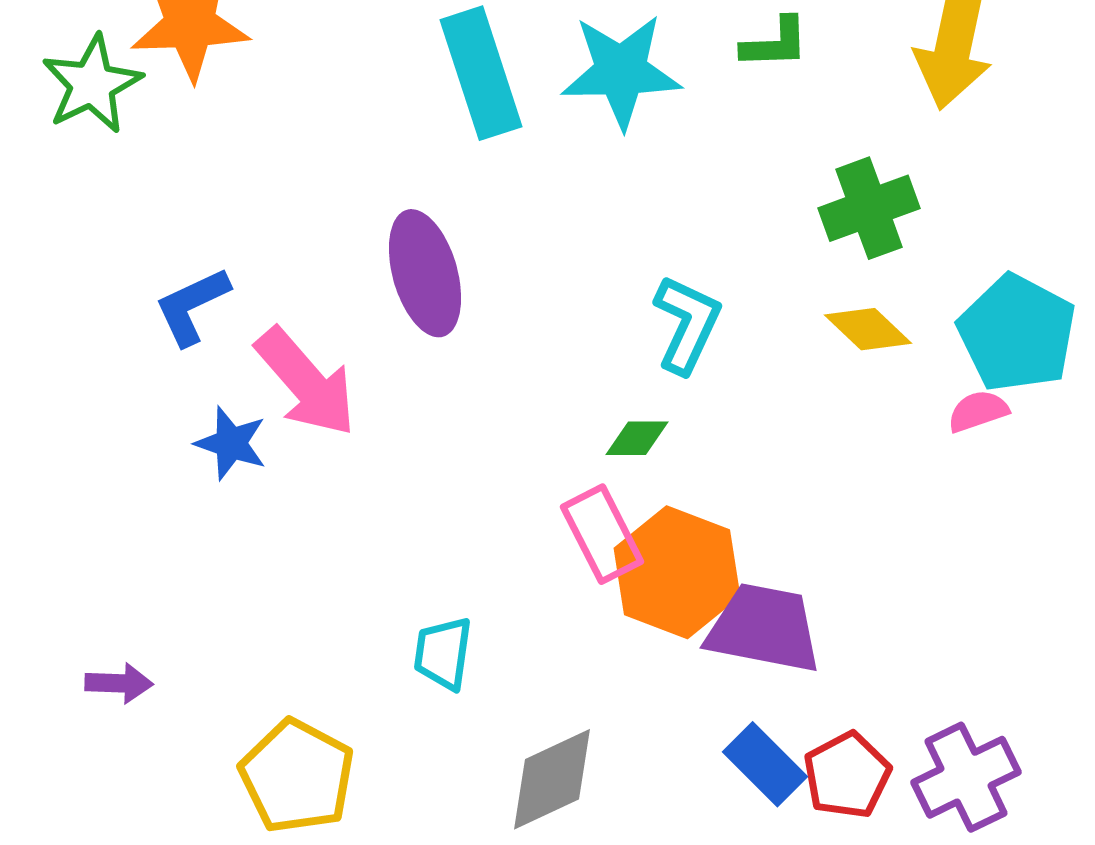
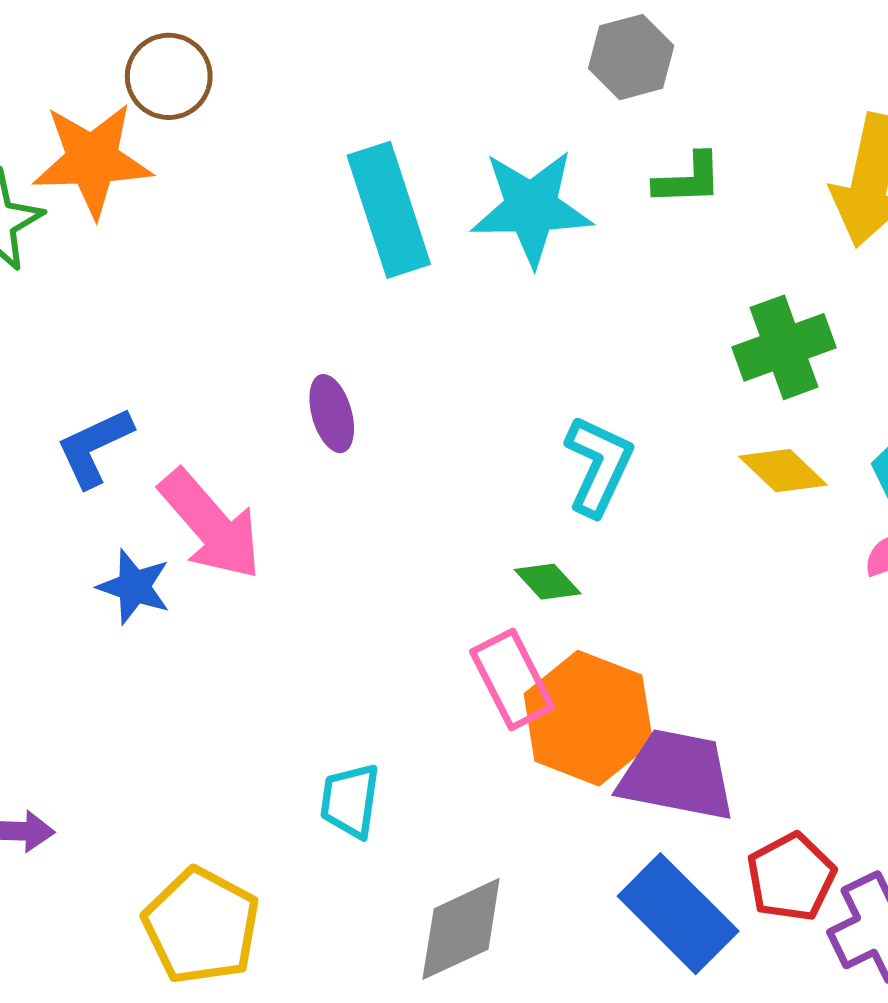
purple ellipse: (425, 273) -> (332, 414), size x0.6
green diamond: (637, 438) -> (548, 582), turned 48
blue rectangle: (765, 764) -> (678, 914), size x1.4
red pentagon: (847, 775) -> (791, 877), moved

